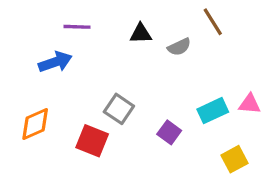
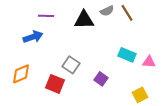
black triangle: (141, 34) -> (84, 20), size x1.5
gray semicircle: (179, 47) -> (107, 11), moved
cyan rectangle: (213, 111) -> (127, 55), moved, turned 48

